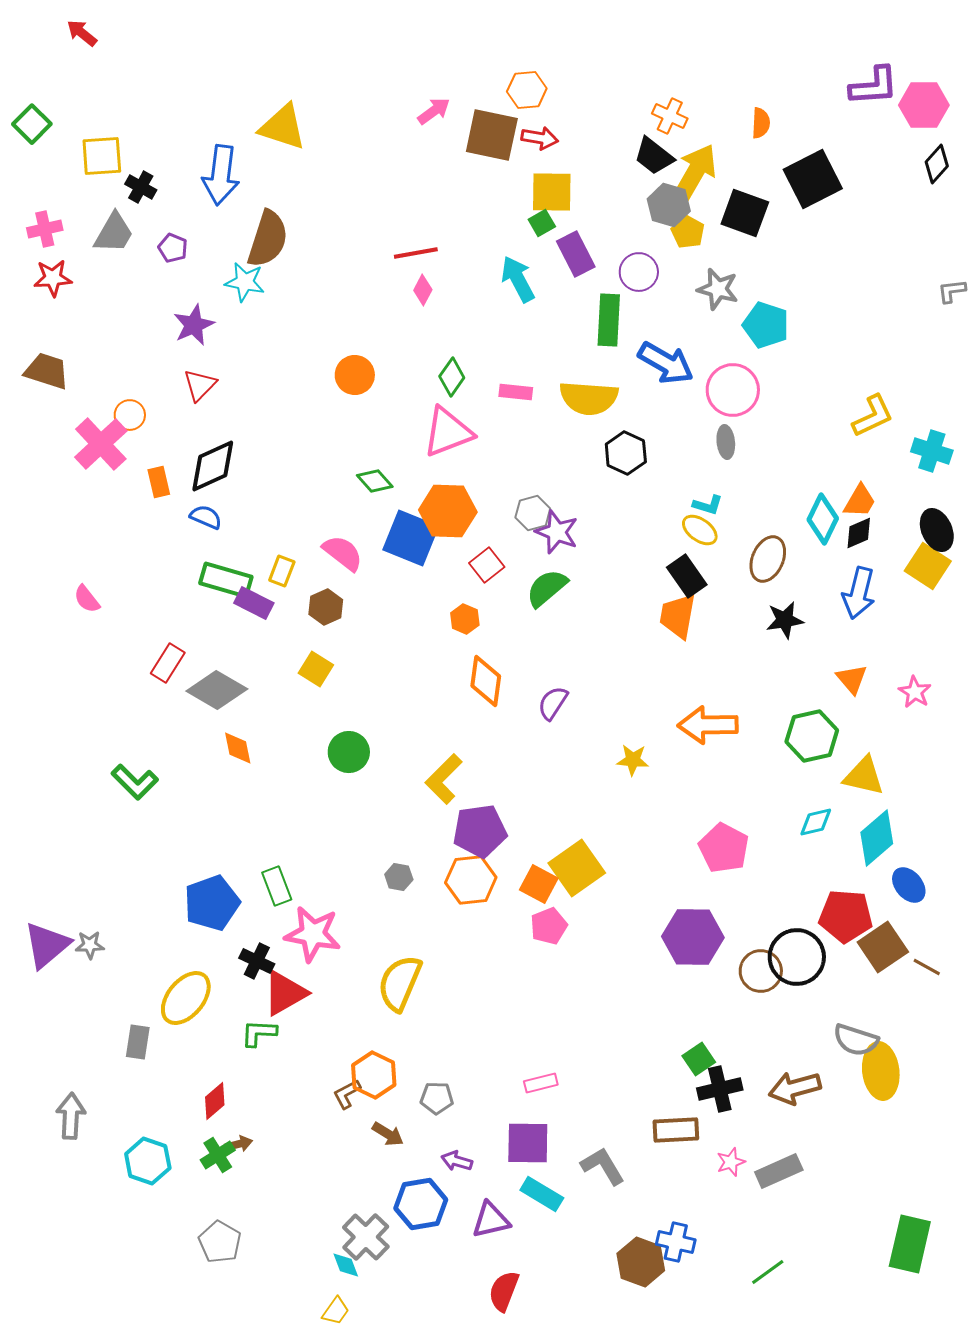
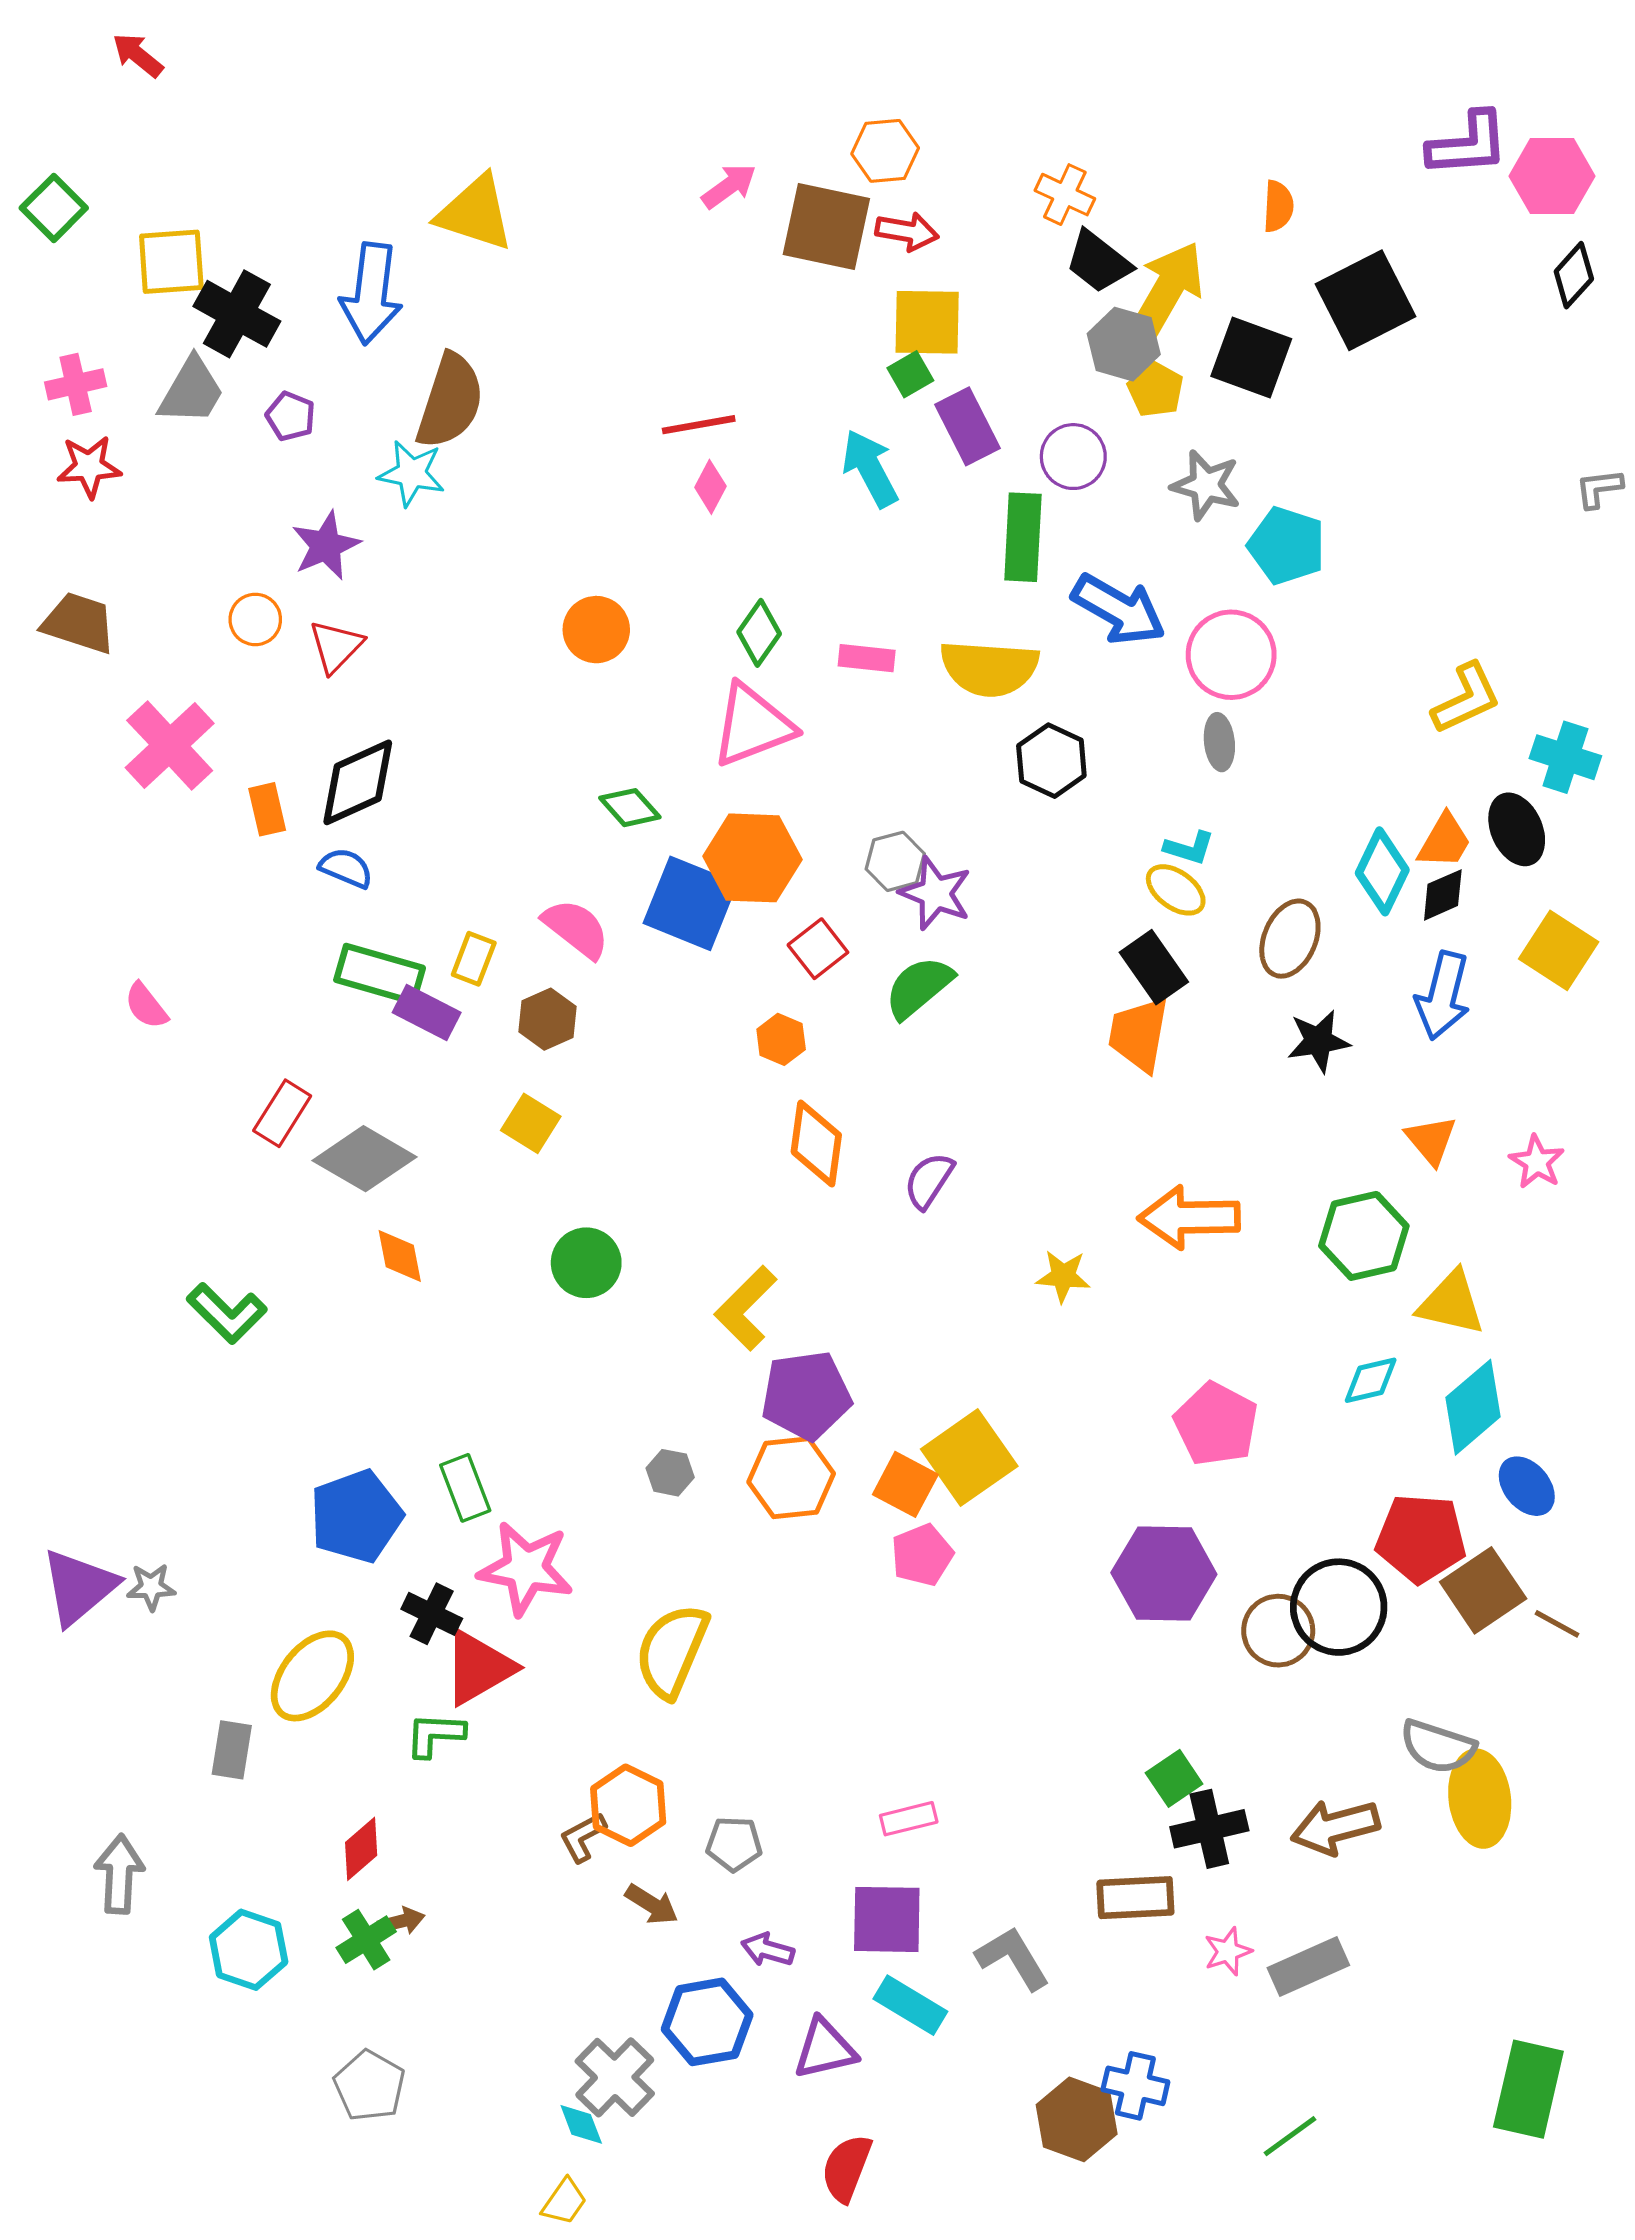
orange cross: (670, 116) -> (1065, 195), moved
black cross: (141, 187) -> (237, 314), size x1.6
orange circle: (130, 415) -> (255, 619), moved
black ellipse: (937, 530) -> (1517, 829), moved

